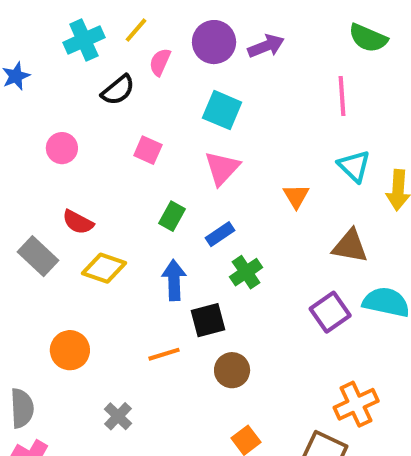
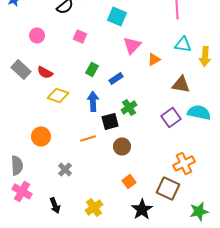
cyan triangle: (354, 166) -> (183, 44), turned -36
pink triangle: (222, 168) -> (132, 45), moved
orange triangle: (296, 196) -> (154, 59), turned 32
gray rectangle: (38, 256) -> (21, 69), moved
green cross: (246, 272) -> (129, 107), moved

